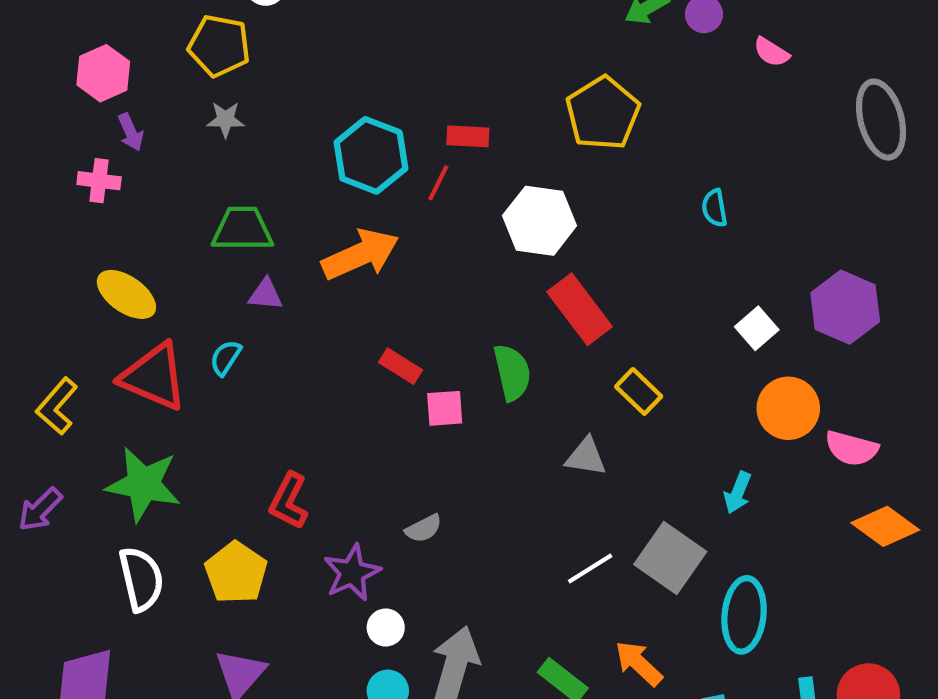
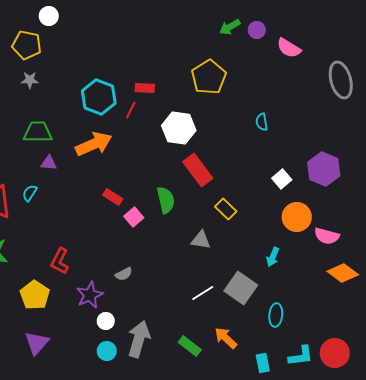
pink semicircle: (771, 52) -> (289, 48), size x1.4
pink square: (445, 408) -> (134, 217), turned -36
cyan ellipse: (744, 615) -> (276, 315), size x0.7

